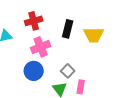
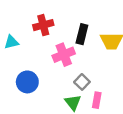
pink cross: (41, 47) -> (64, 55), moved
blue circle: (34, 71) -> (27, 82), moved

